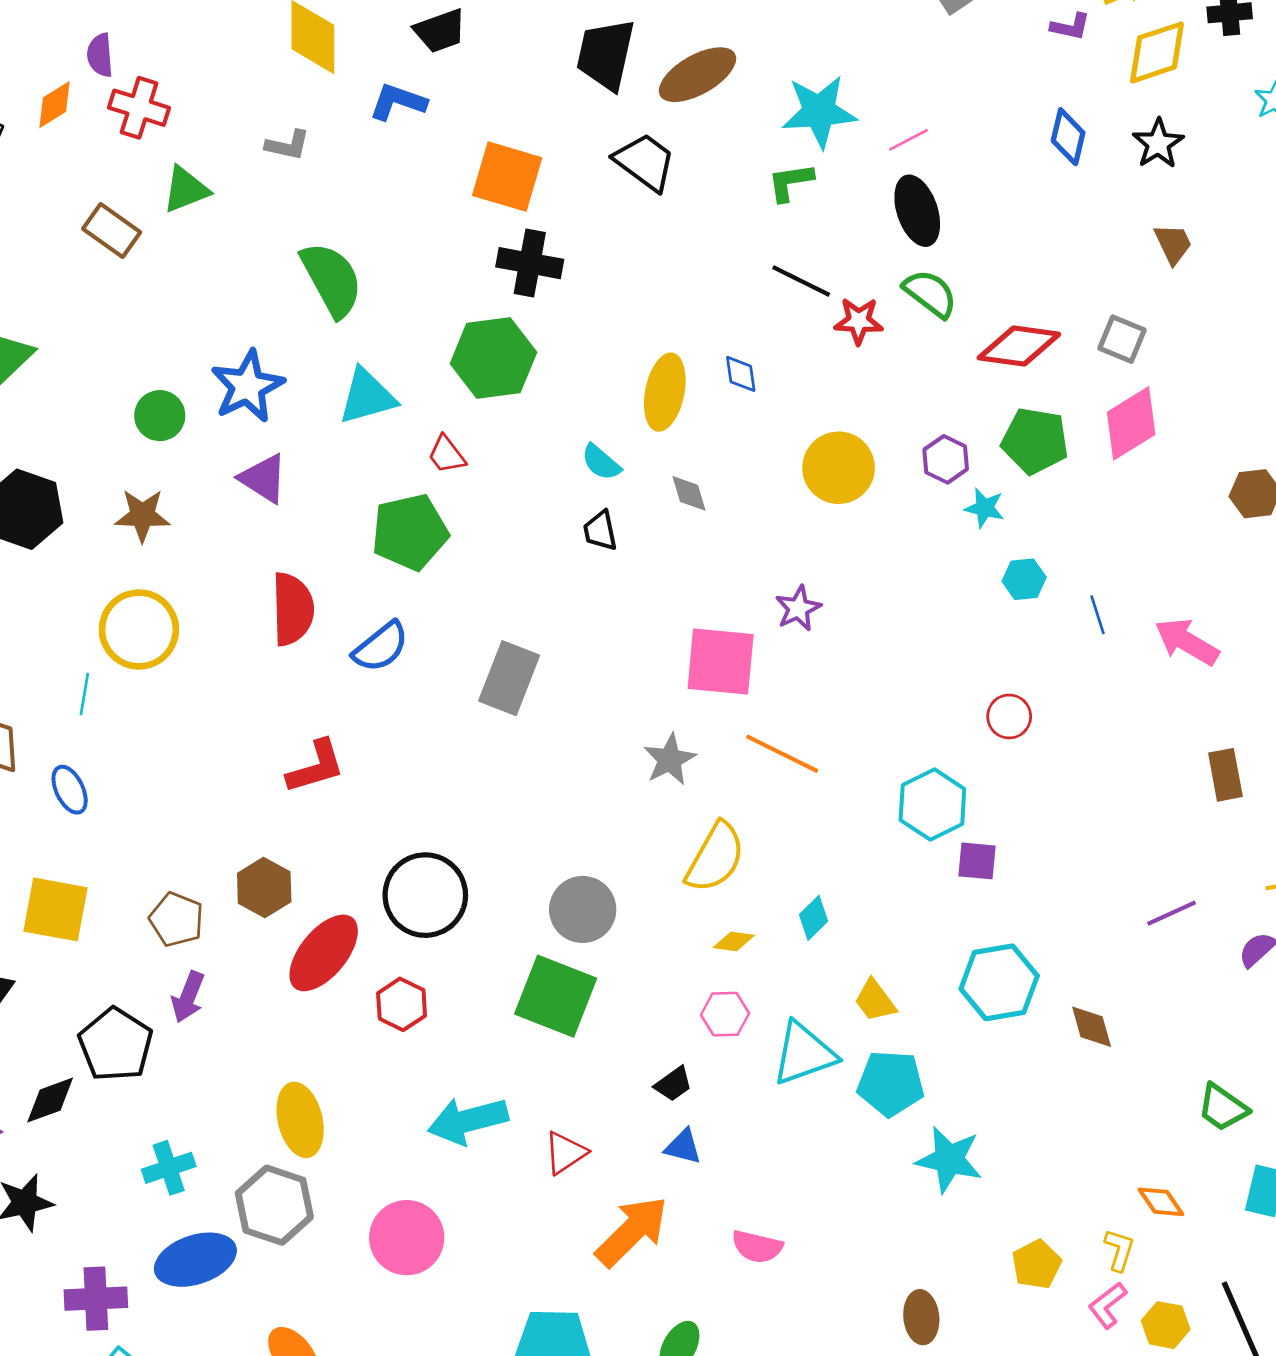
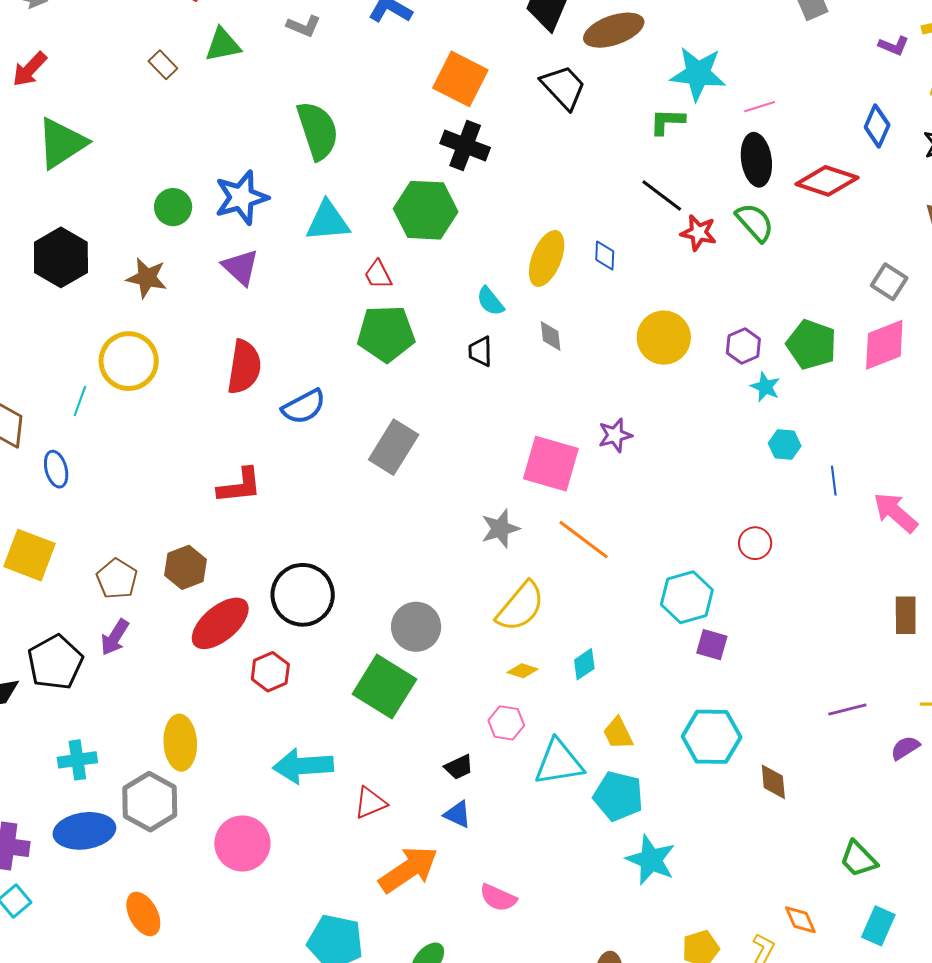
brown rectangle: (112, 231) -> (163, 65), size x0.7
red diamond: (1019, 346) -> (827, 181), moved
green pentagon: (410, 532) -> (386, 334), moved

